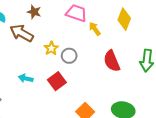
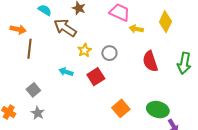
yellow arrow: (95, 29) -> (136, 29), turned -48
yellow star: (51, 48) -> (85, 50), moved

